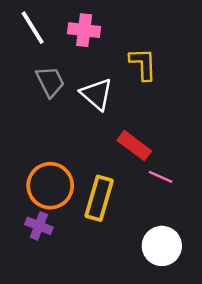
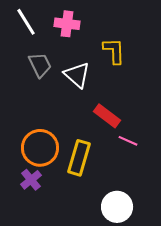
purple cross: (39, 226) -> (31, 180), turned 30
white circle: (162, 246) -> (117, 207), moved

